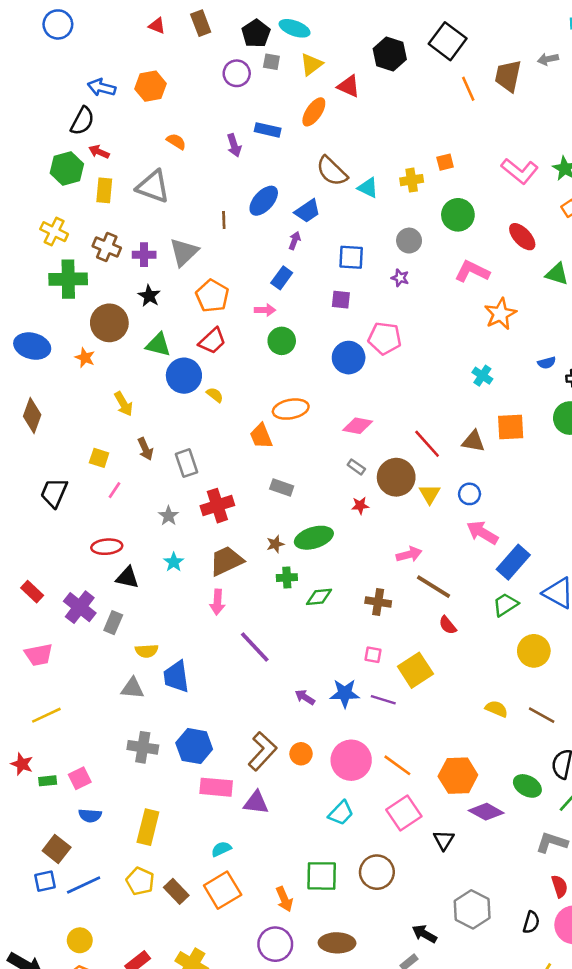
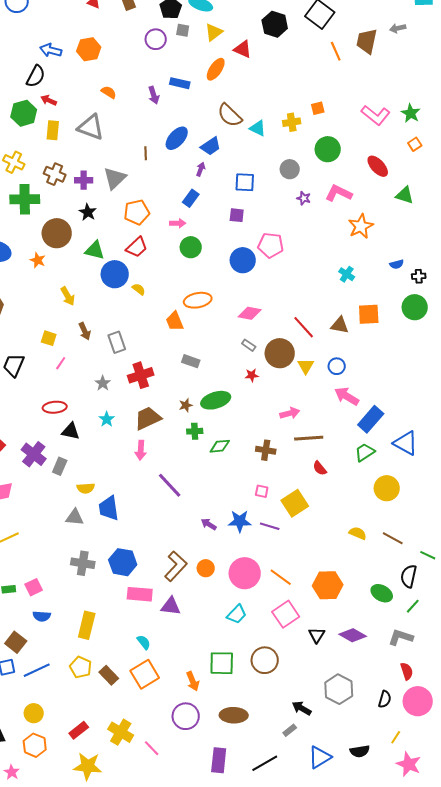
purple star: (400, 278) -> (304, 198), moved
orange pentagon: (212, 296) -> (137, 212), turned 30
brown line: (433, 587) -> (309, 438), turned -36
purple diamond: (486, 812) -> (353, 635), moved
cyan semicircle: (221, 849) -> (144, 642), turned 77

